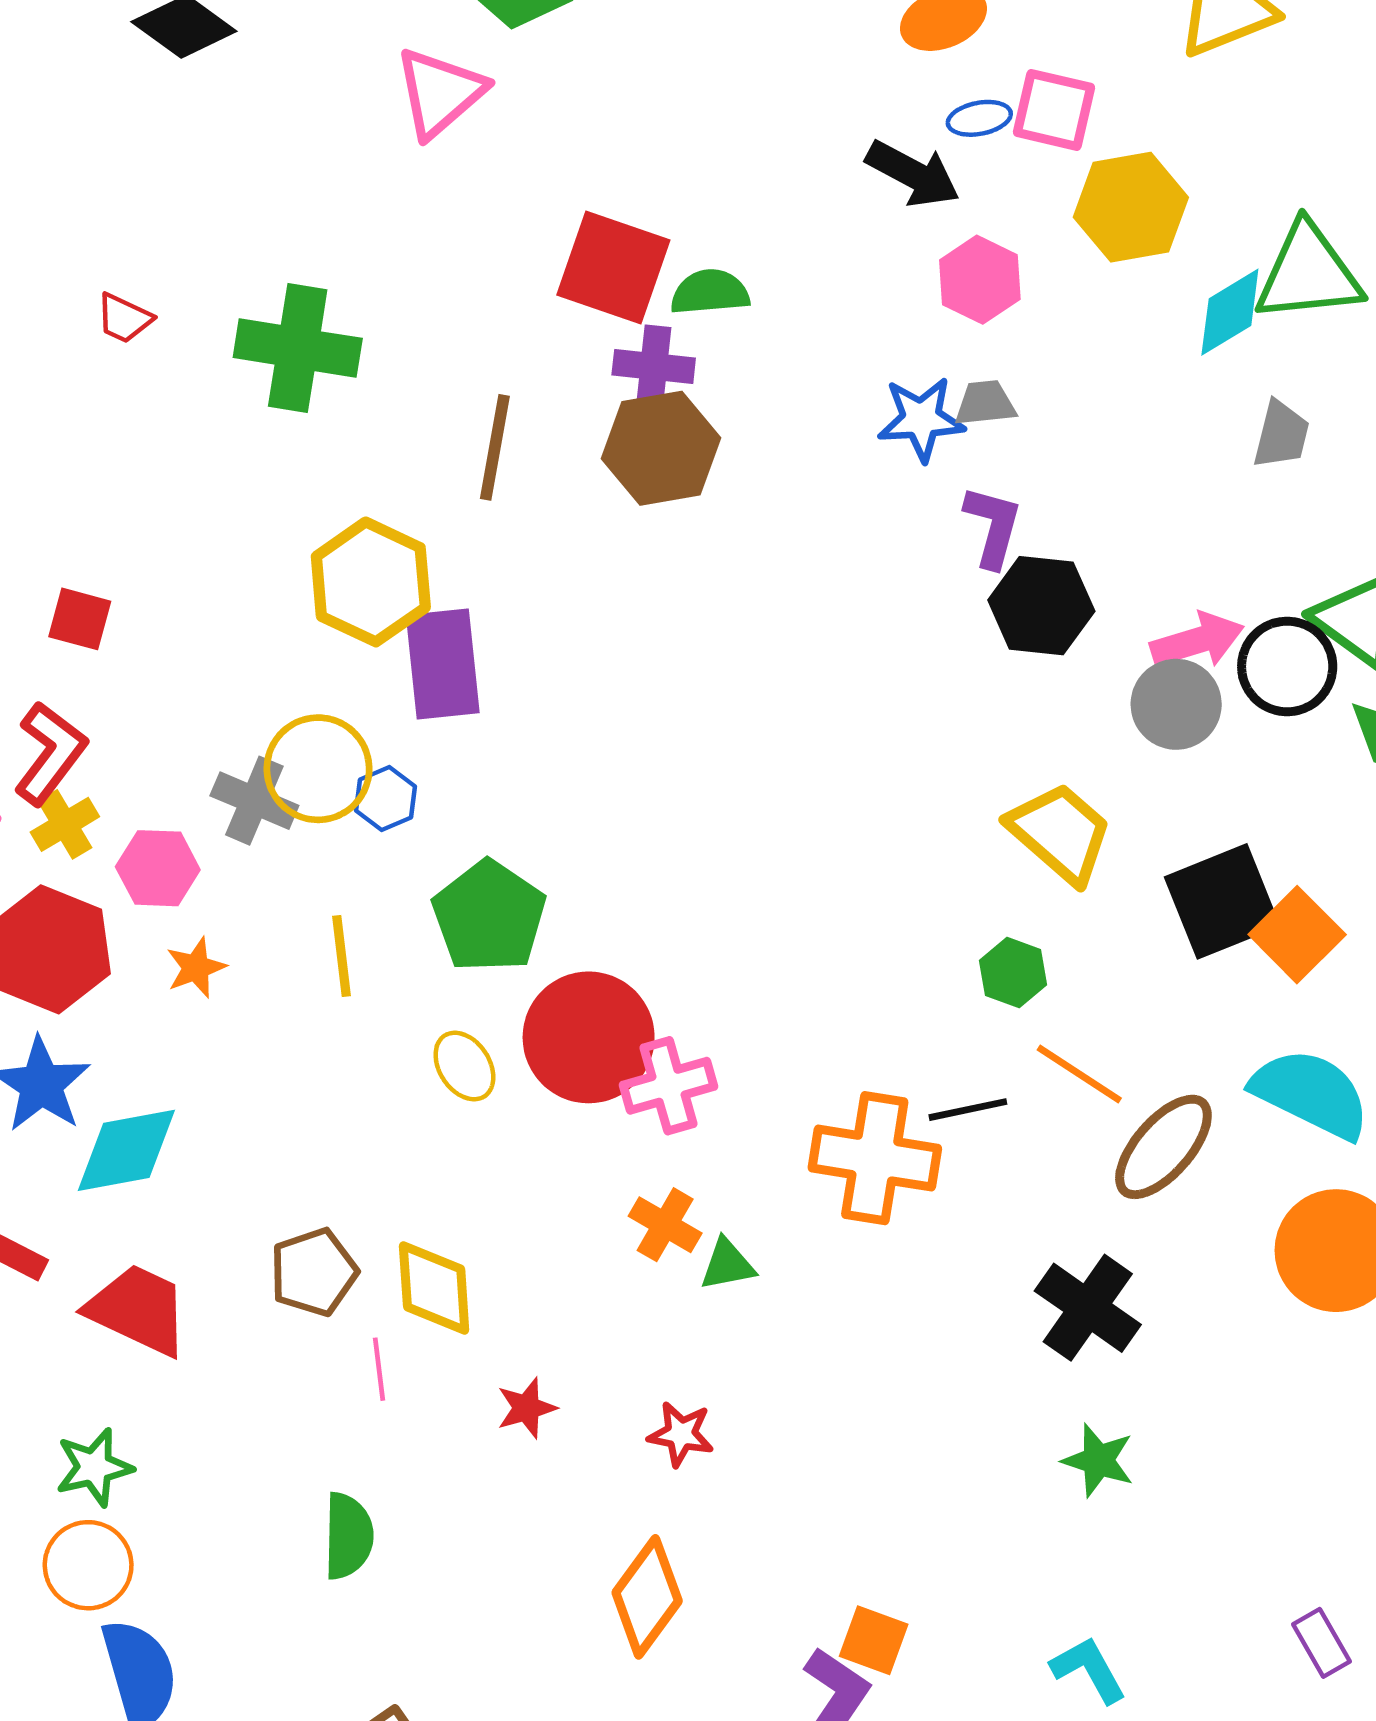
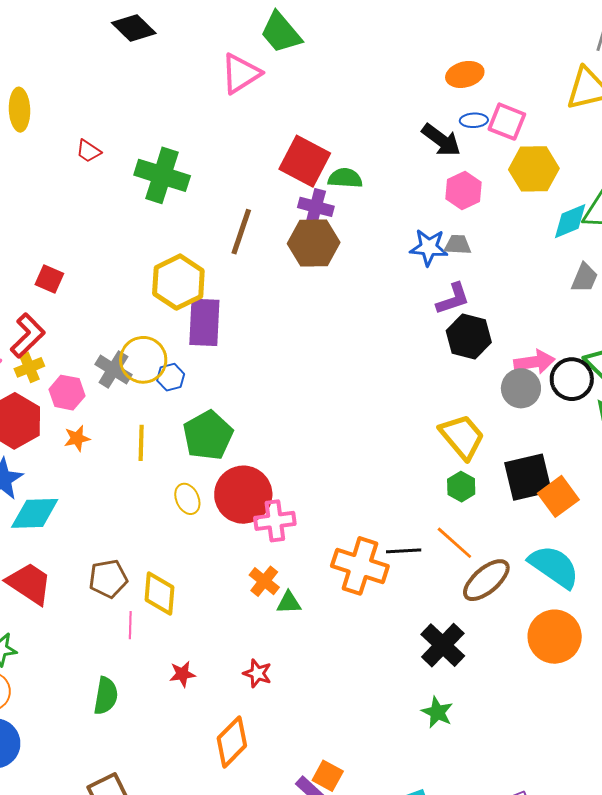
purple L-shape: (993, 526) -> (453, 299), turned 48
green hexagon: (1013, 973) -> (461, 487), moved
red star: (526, 1408) -> (182, 674), moved

